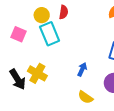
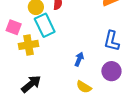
yellow cross: (37, 73) -> (28, 45), moved, turned -36
black arrow: (18, 79) -> (31, 84), moved, turned -95

